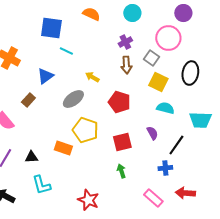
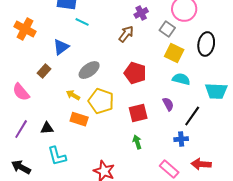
brown arrow: (126, 65) -> (126, 34), moved, turned -138
yellow arrow: (92, 77) -> (73, 95), moved

